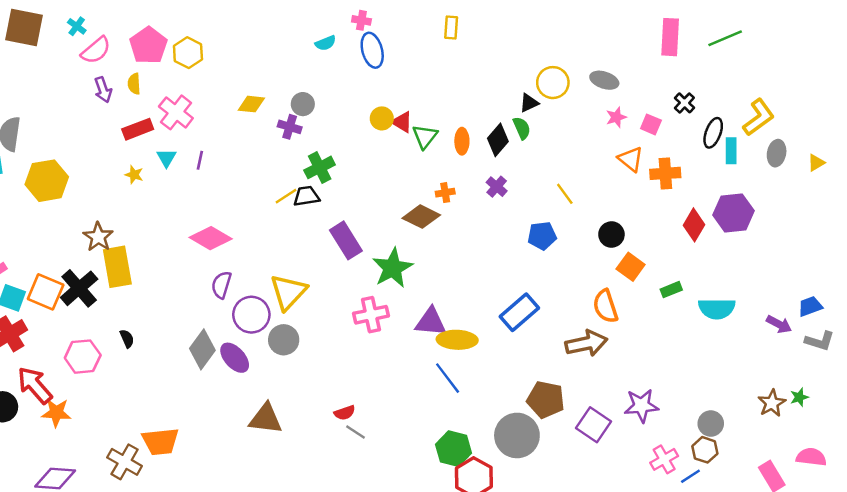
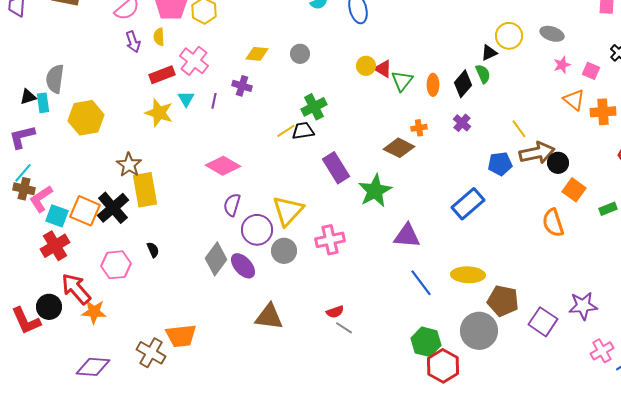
purple cross: (290, 127) -> (242, 86), moved
yellow star: (134, 175) -> (159, 113), size x1.8
blue rectangle: (519, 312) -> (468, 204), moved
pink cross: (371, 315) -> (330, 240), moved
yellow ellipse: (457, 340) -> (468, 275), moved
brown arrow: (586, 343) -> (537, 153), moved

